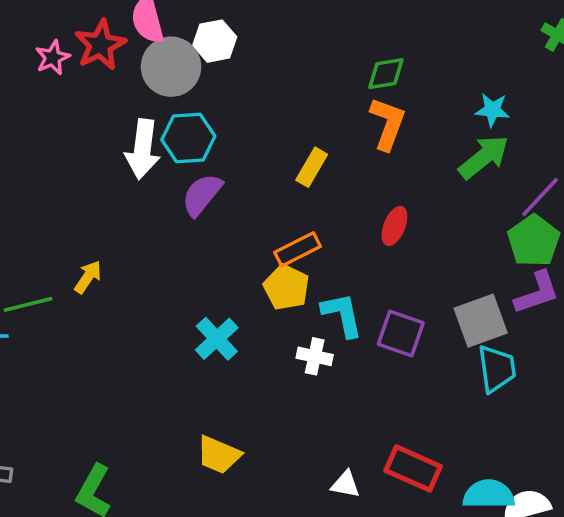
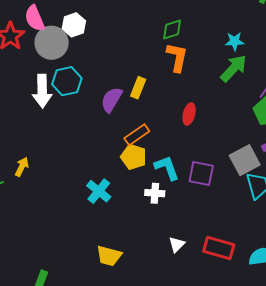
purple semicircle: (202, 195) -> (112, 100), moved
white triangle: (345, 484) -> (177, 244), moved, turned -48

